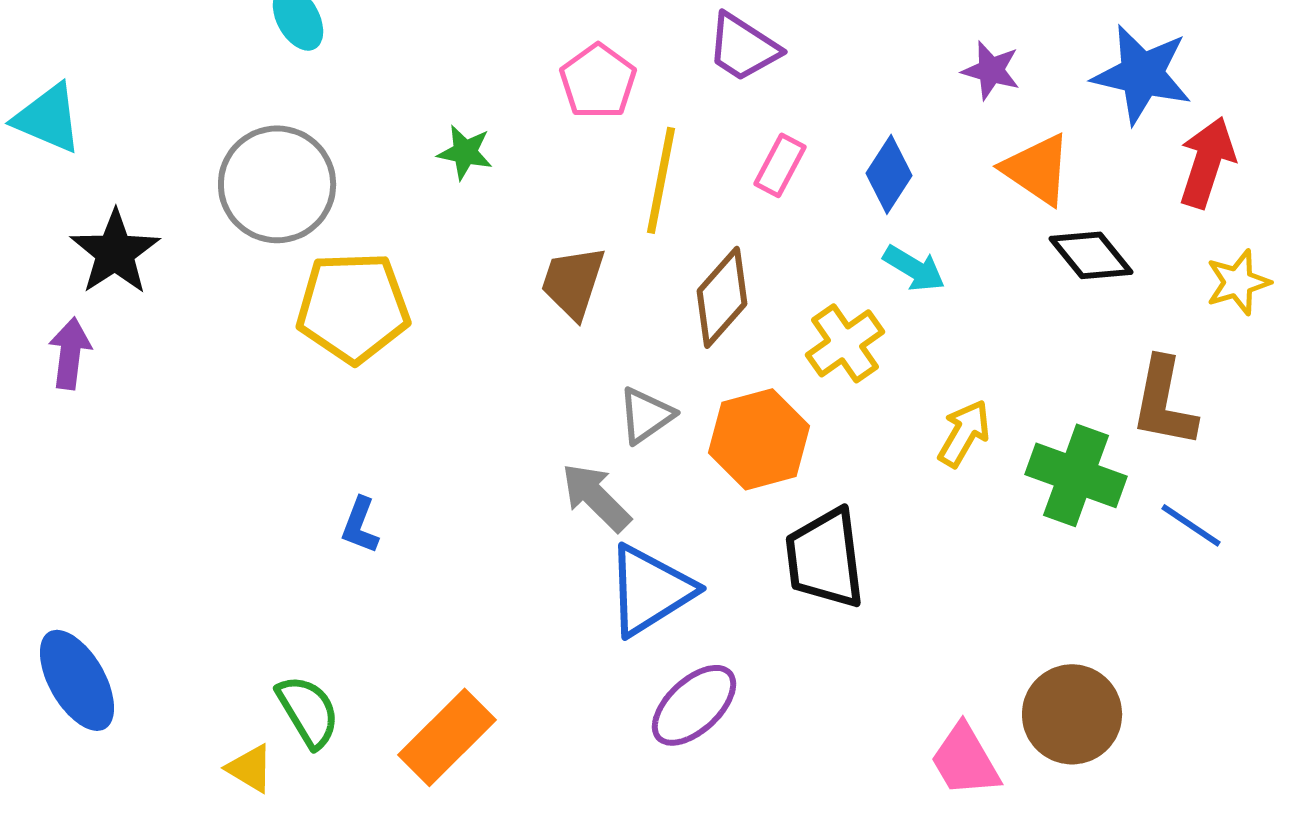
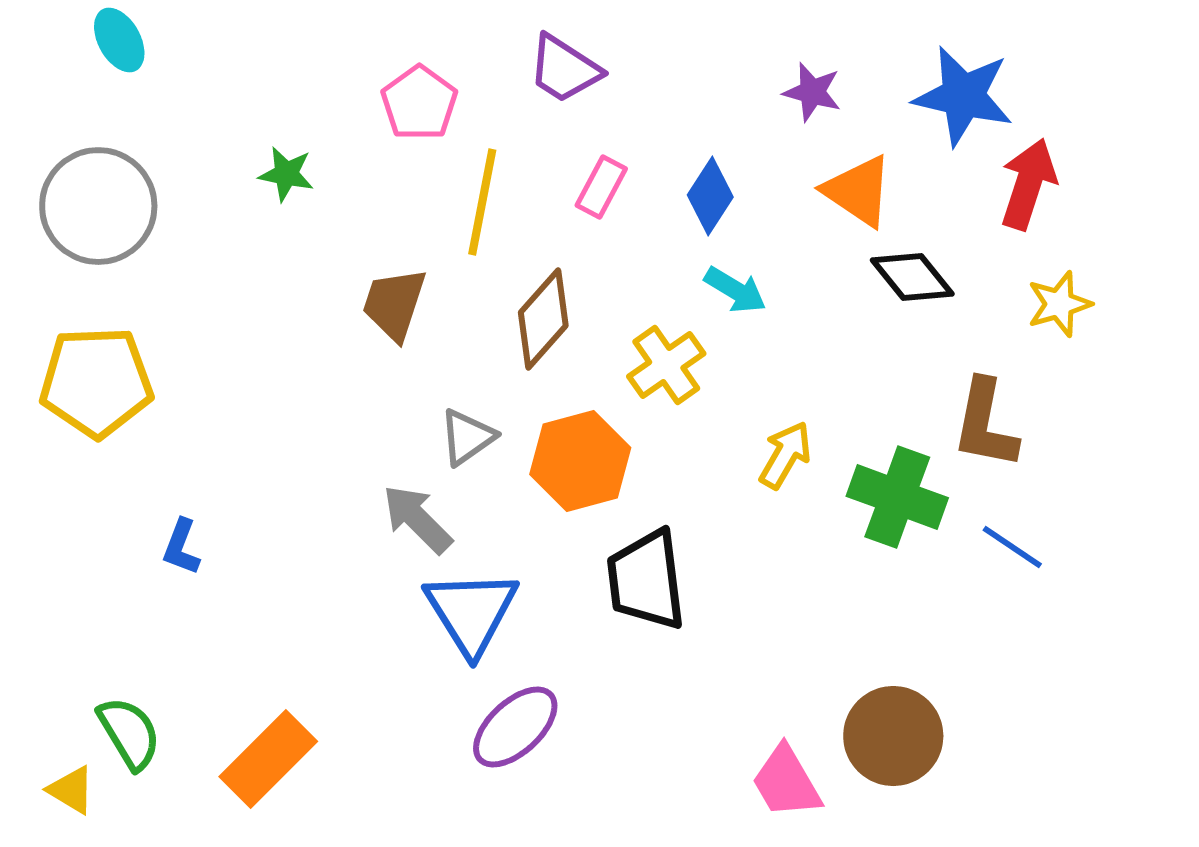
yellow pentagon: (353, 307) -> (96, 382), moved
blue triangle: (650, 590) -> (471, 612), turned -30

